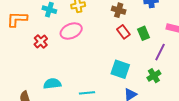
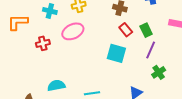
red cross: (41, 41) -> (43, 43), turned 32
purple line: (160, 52) -> (151, 50), moved
cyan square: (120, 69) -> (116, 53), moved

